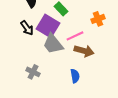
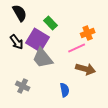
pink line: (75, 36) -> (77, 48), moved
brown arrow: (84, 51) -> (86, 69), moved

